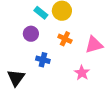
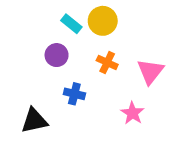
pink triangle: (94, 45) -> (150, 71), turned -36
black triangle: (16, 78) -> (34, 121), turned 42

